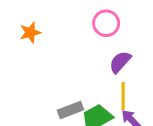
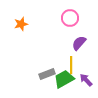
yellow line: (123, 96) -> (71, 65), moved

